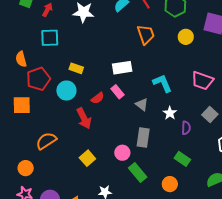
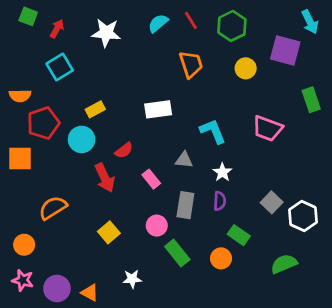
cyan square: (50, 38) -> (60, 67), turned -30
orange semicircle: (21, 59) -> (20, 96), turned -77
yellow rectangle: (76, 68) -> (95, 109), turned -48
pink rectangle: (118, 92) -> (151, 179), moved
gray triangle: (142, 104) -> (184, 160), turned -32
gray square: (210, 115) -> (272, 202), moved
purple semicircle: (186, 128) -> (220, 201), moved
orange circle: (170, 184) -> (221, 258), moved

